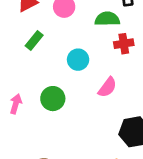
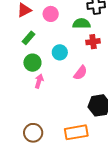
green circle: (53, 99) -> (32, 63), moved
pink arrow: (16, 104) -> (39, 81), moved

